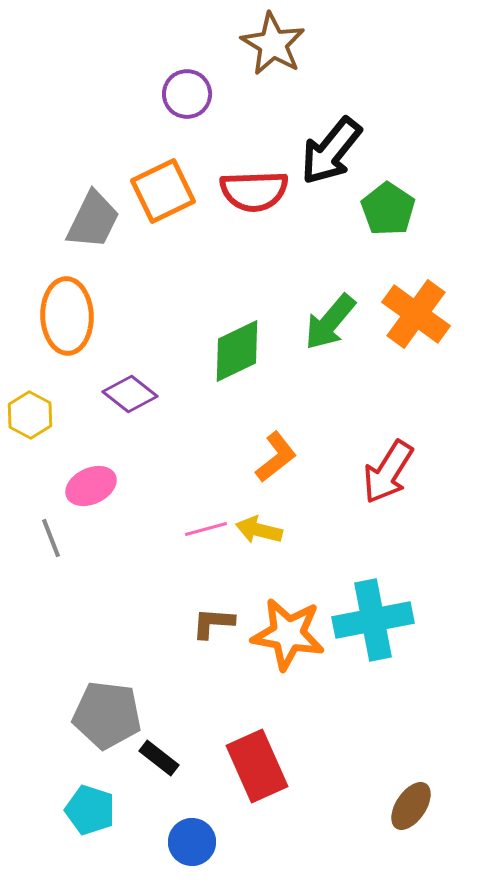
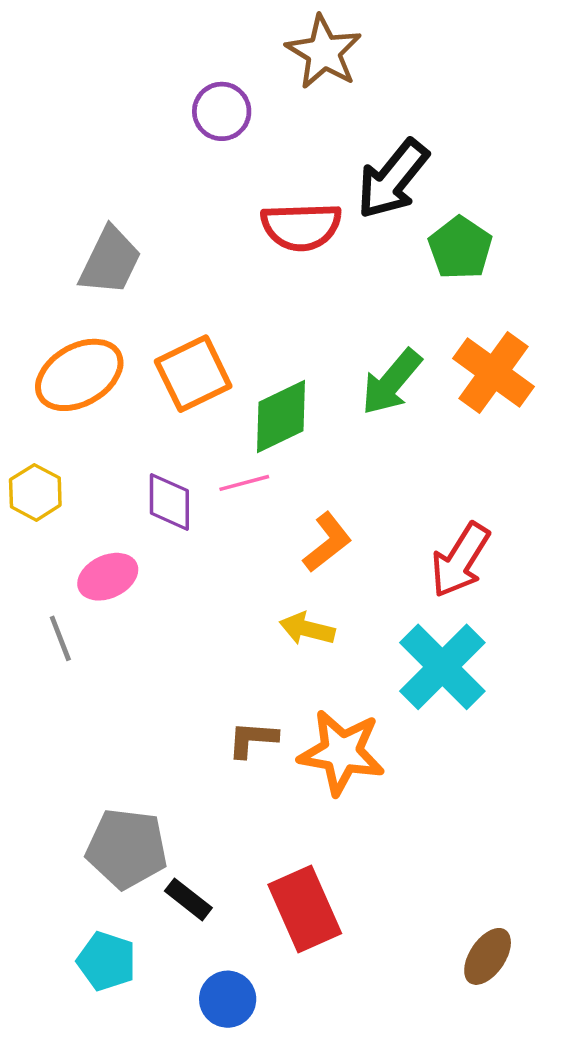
orange square: (163, 191) -> (193, 374), moved
orange ellipse: (67, 316) -> (79, 375), turned 62
purple diamond: (130, 394) -> (169, 502), moved, turned 52
pink line: (206, 529) -> (244, 483), moved
cyan cross: (373, 620) -> (442, 667), moved, turned -34

